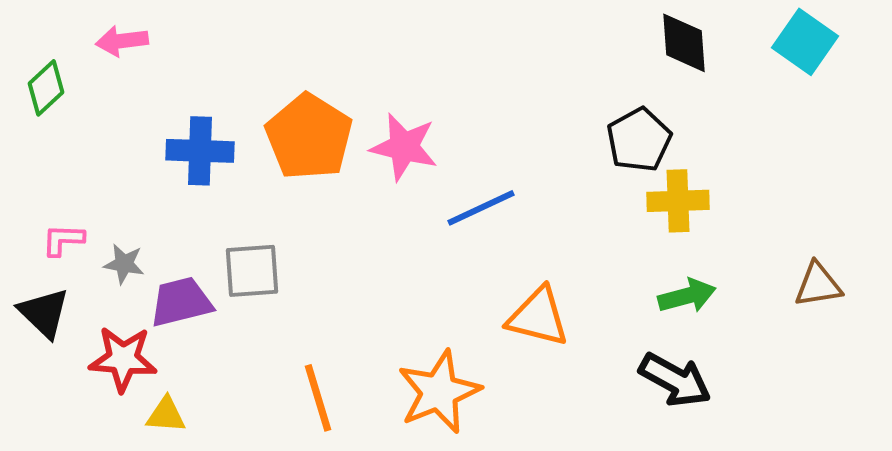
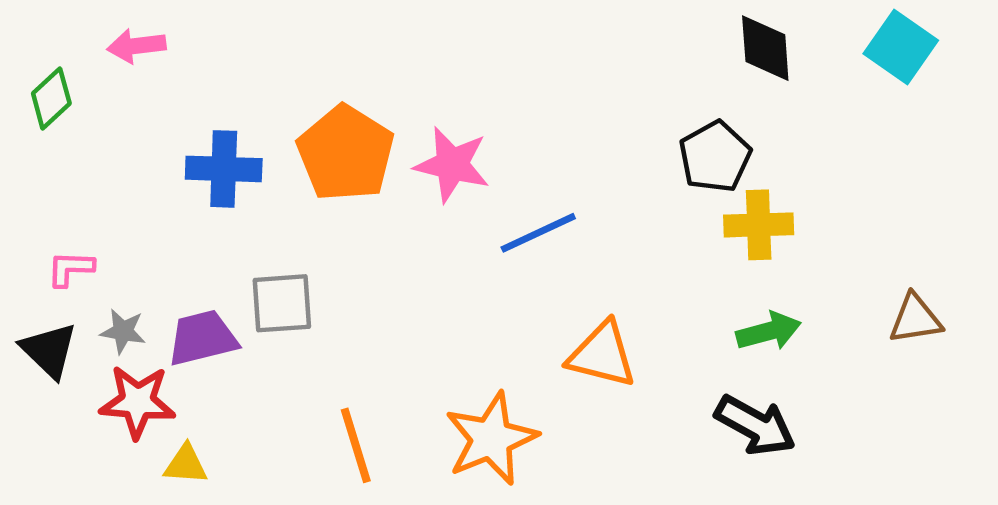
gray star: (124, 264) -> (123, 331), moved

